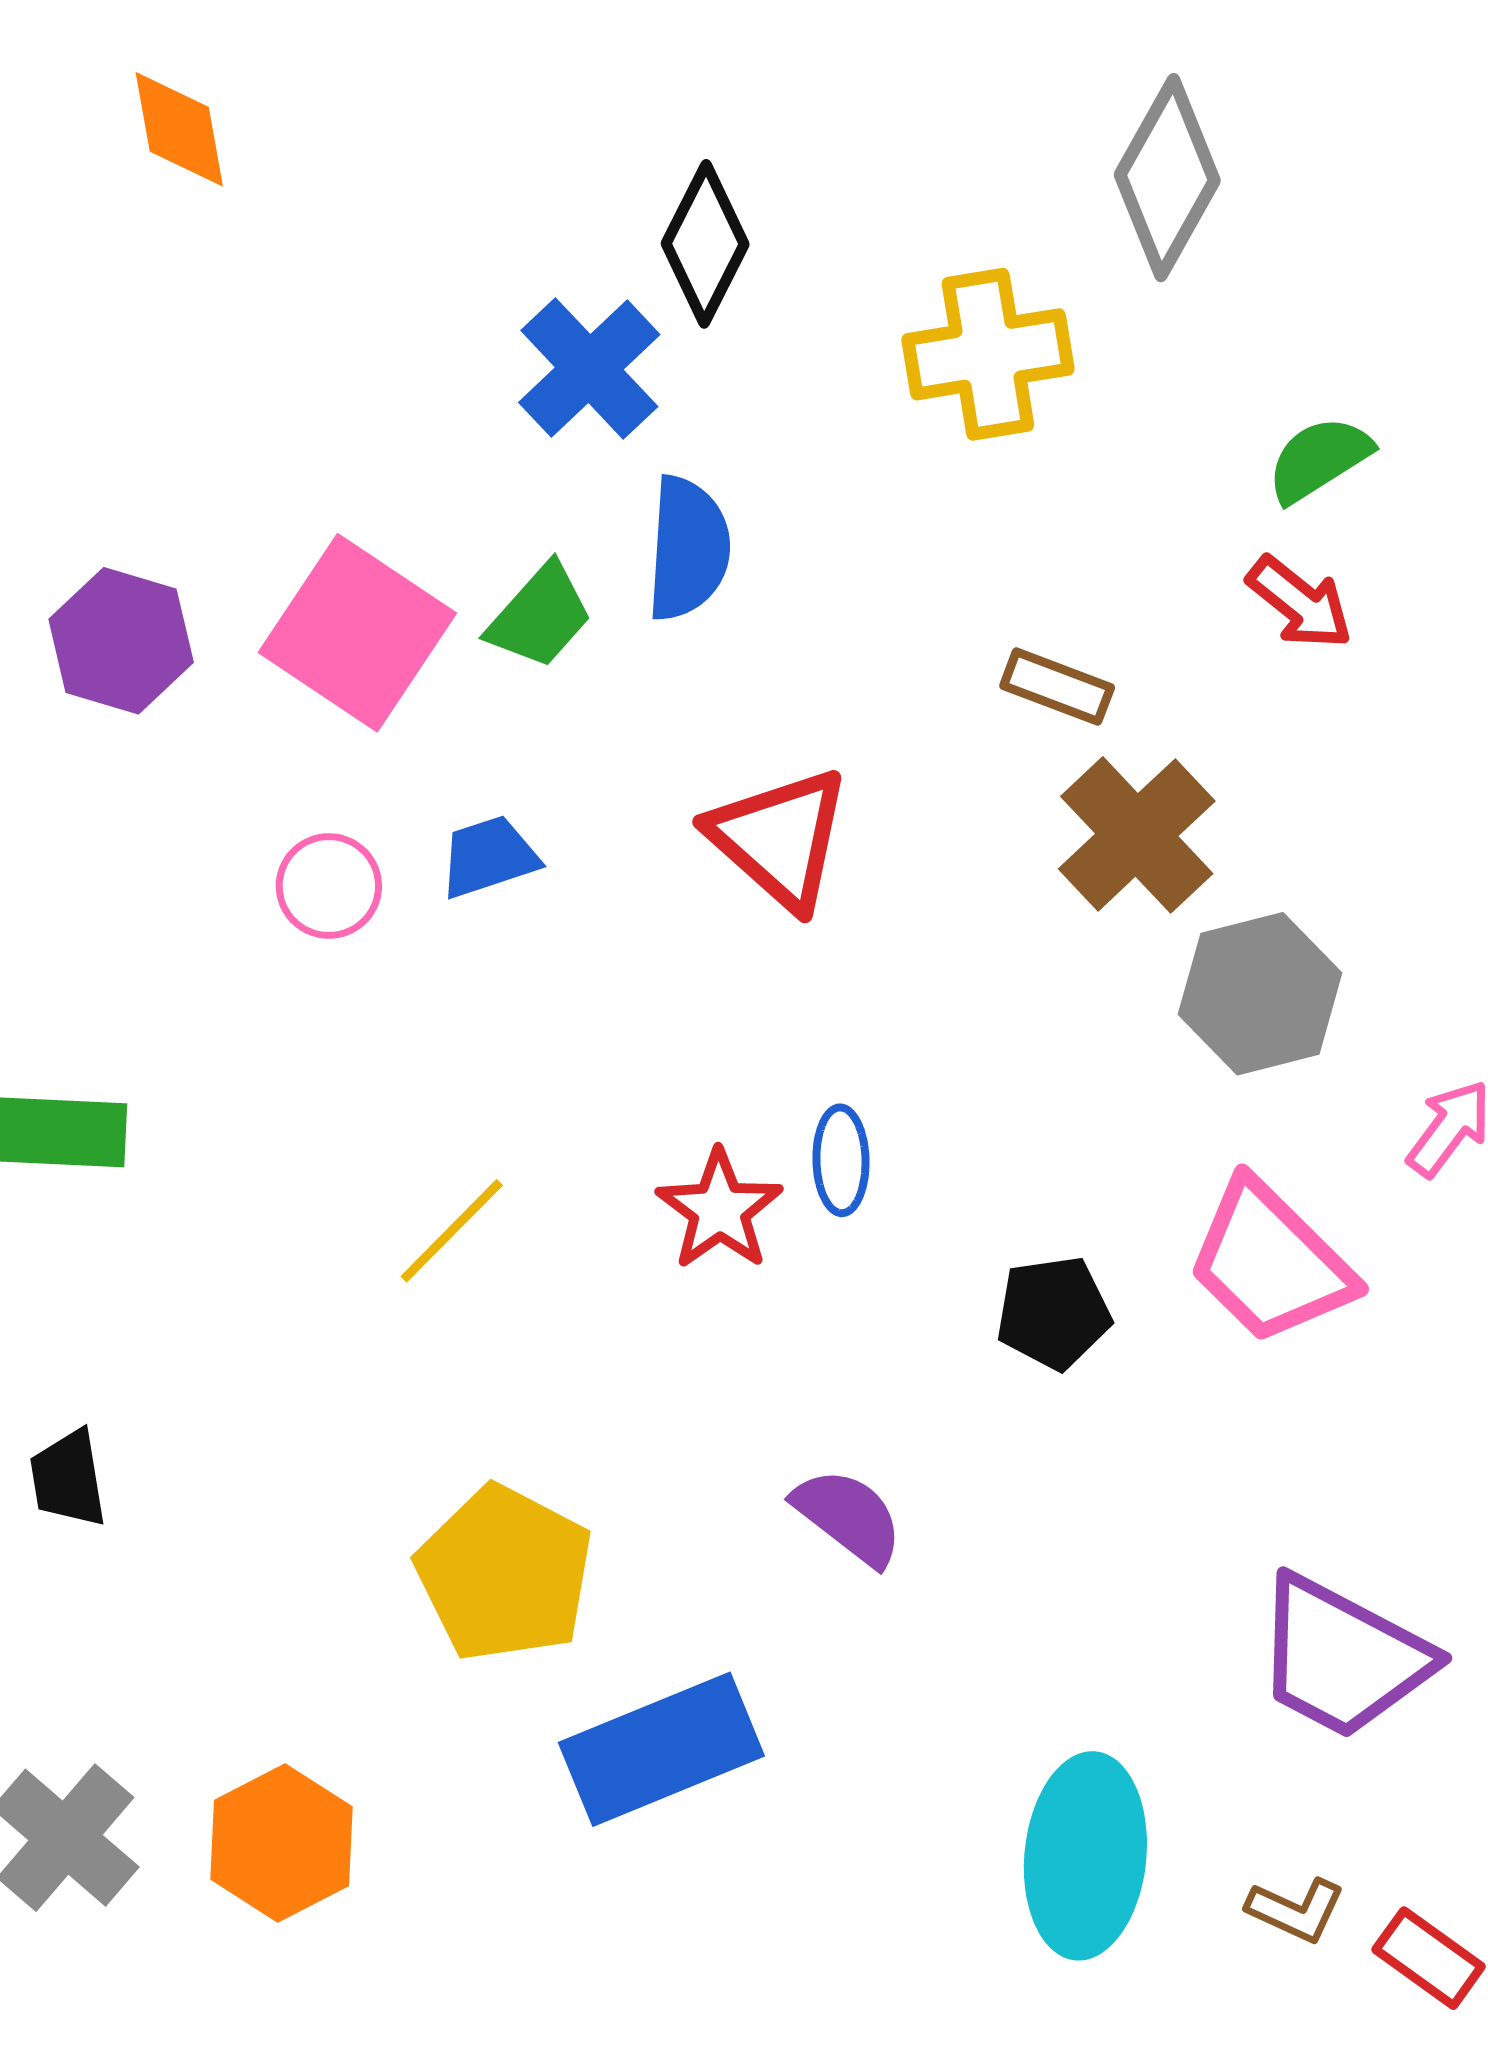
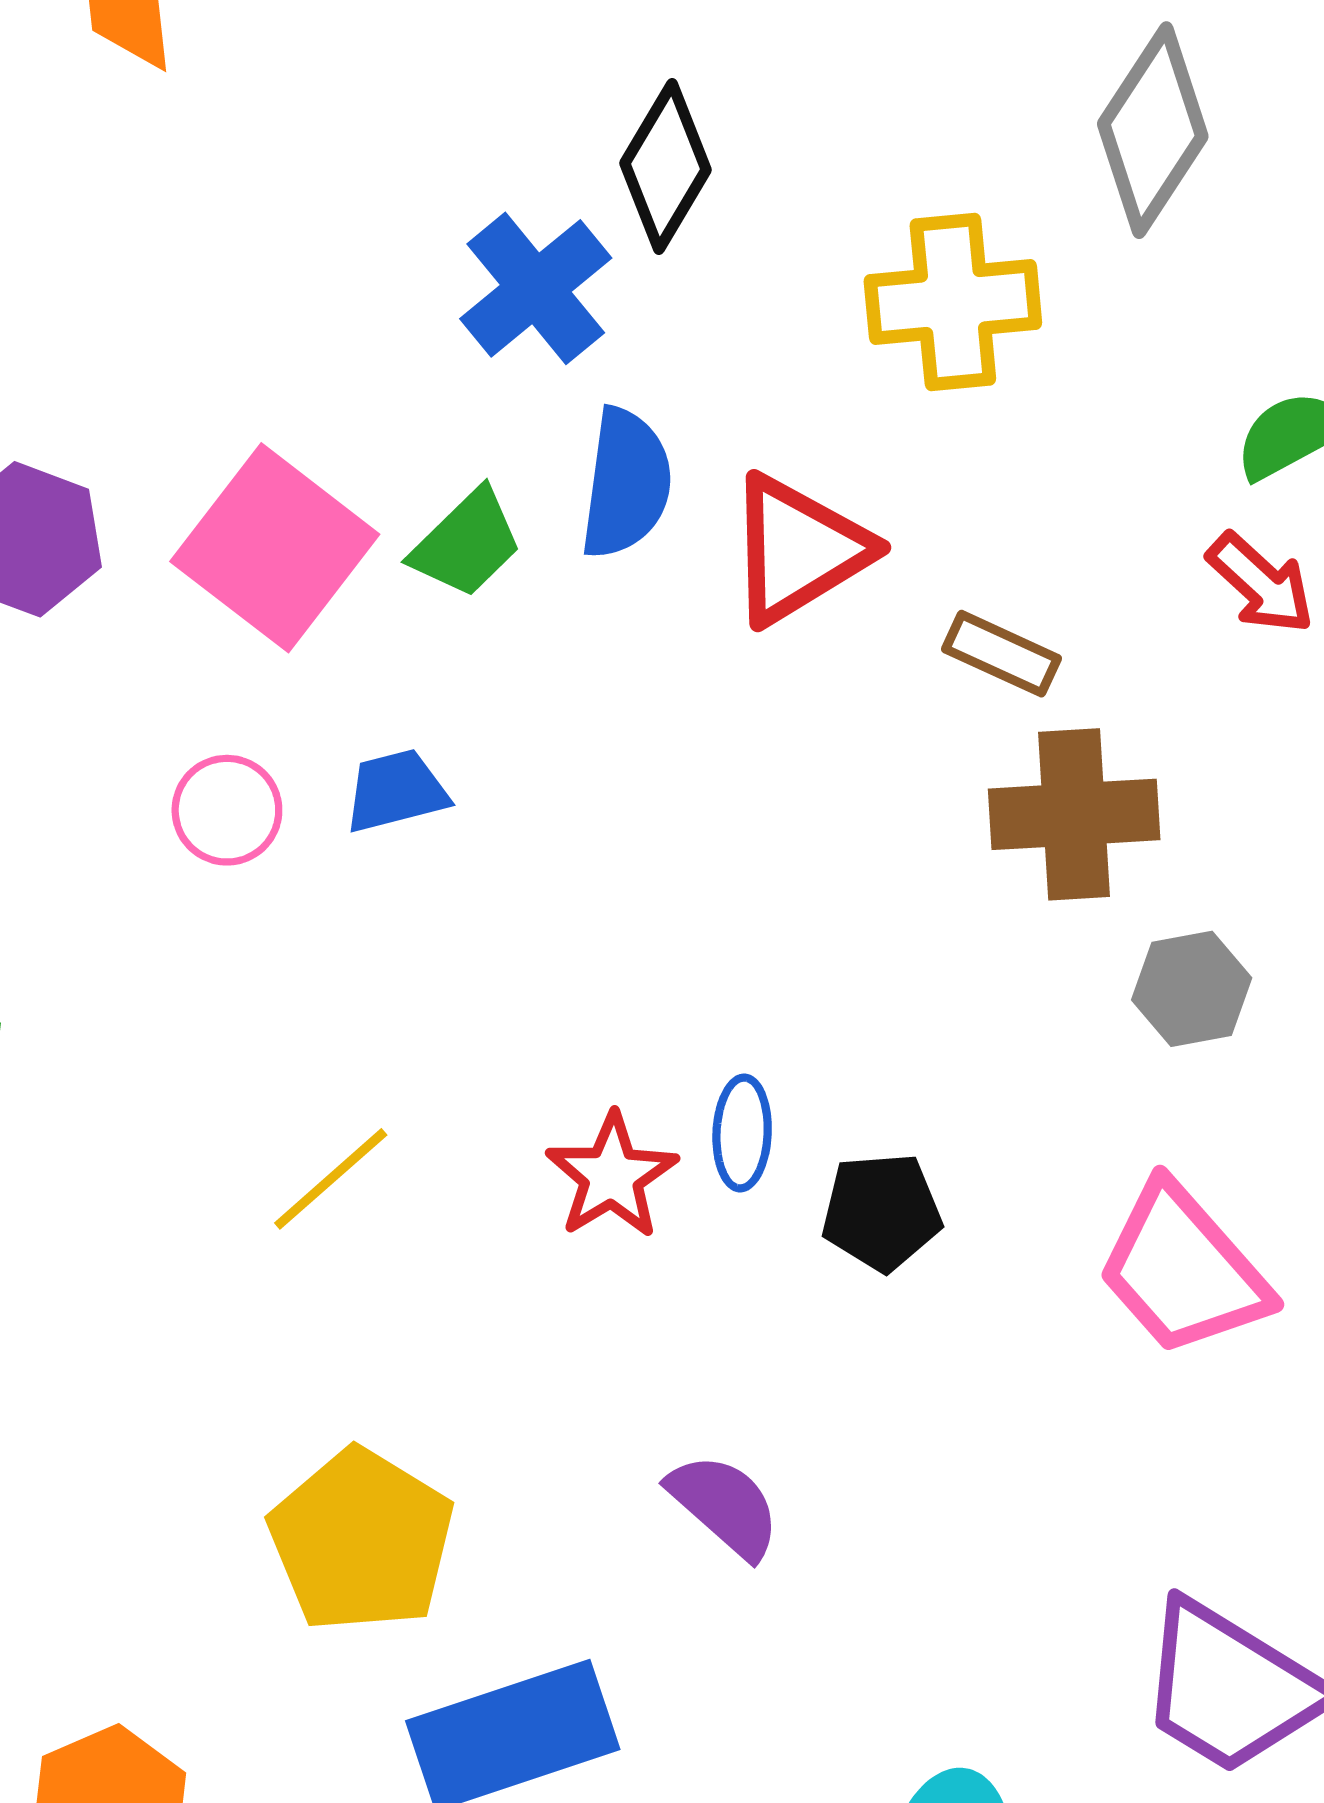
brown cross: (1137, 835) -> (1074, 814), turned 36
red triangle: (779, 838) -> (798, 550), moved, turned 43
gray hexagon: (1260, 994) -> (1192, 989), size x0.7
black pentagon: (1054, 1313) -> (882, 1212), moved

